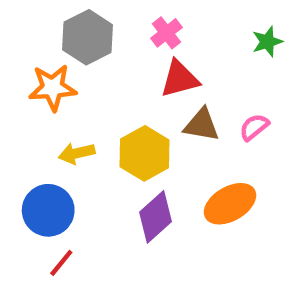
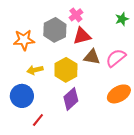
gray hexagon: (88, 37) -> (55, 30), moved
pink semicircle: (254, 127) -> (116, 58), size x1.5
orange ellipse: (230, 204) -> (119, 94), moved
red line: (61, 263) -> (38, 120), moved

